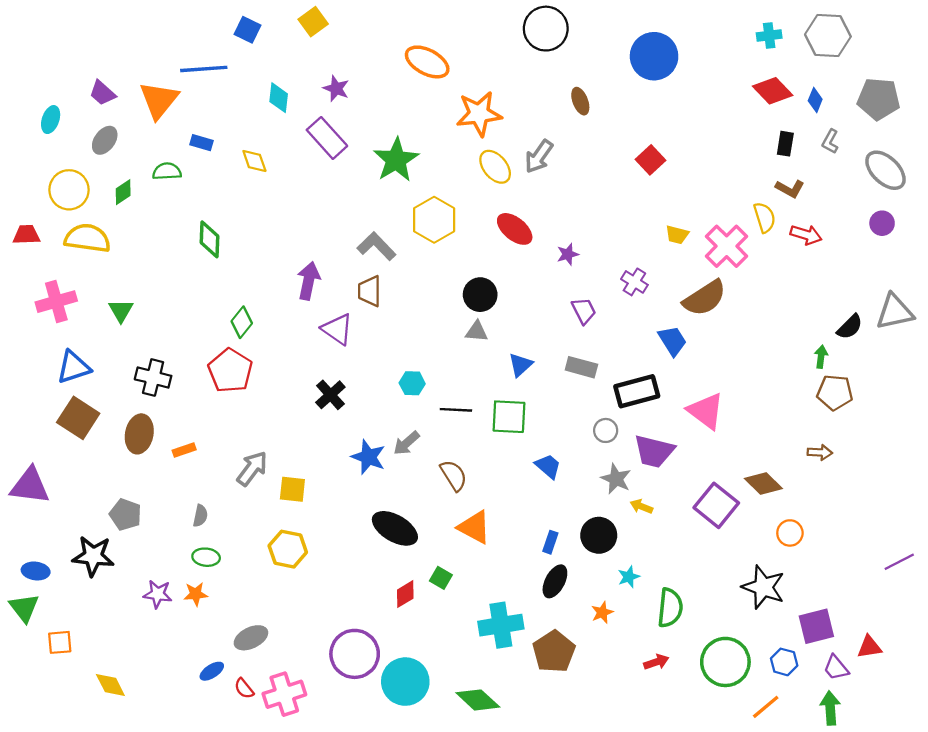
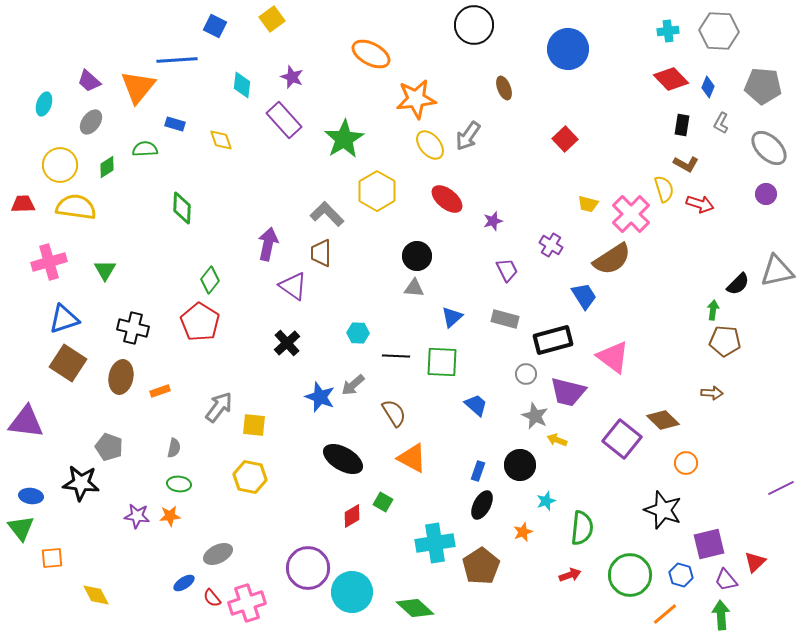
red triangle: (869, 647) -> (755, 562), turned -35

